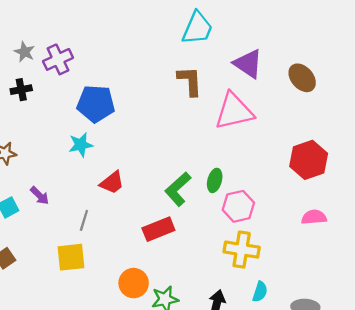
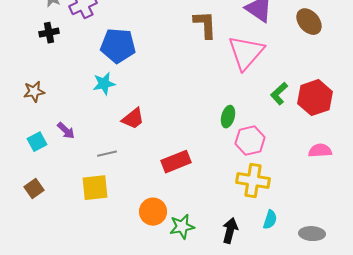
pink triangle: (234, 111) -> (246, 53), turned -36
green L-shape: (178, 189) -> (279, 94), moved, size x0.7
gray line: (84, 220) -> (107, 154), turned 60

